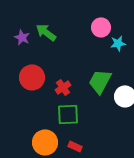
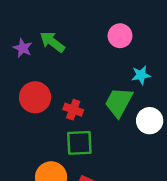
cyan star: (118, 43) -> (141, 75), moved
red cross: (63, 87) -> (73, 110), turned -35

